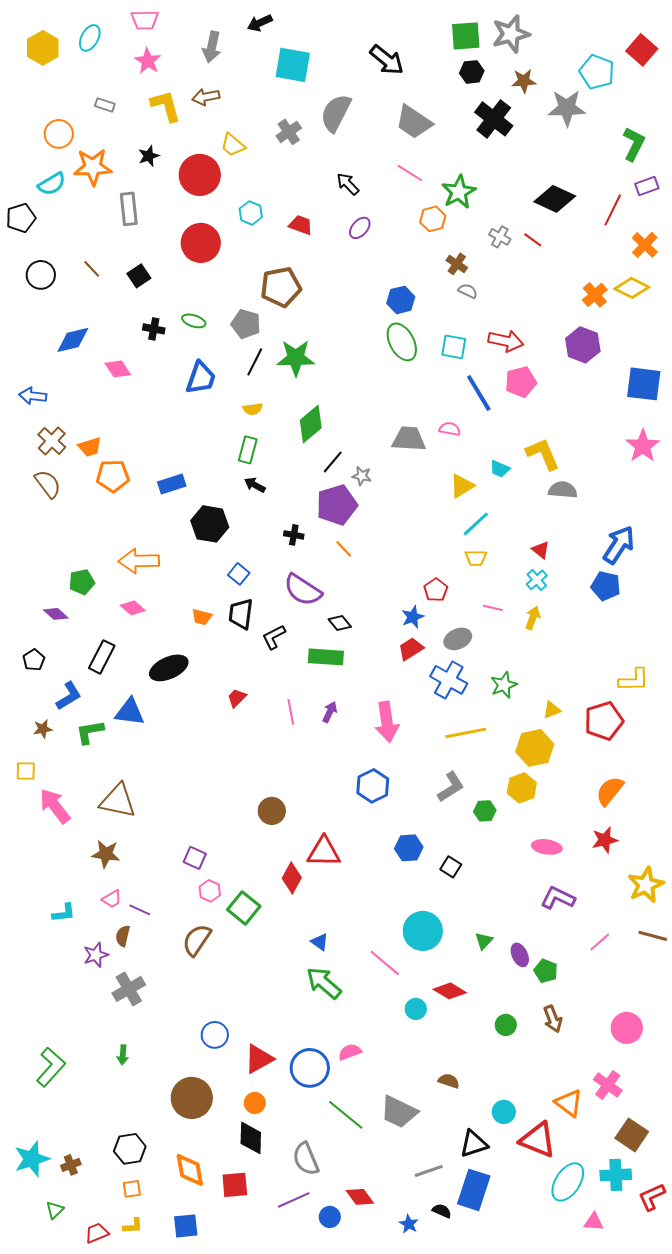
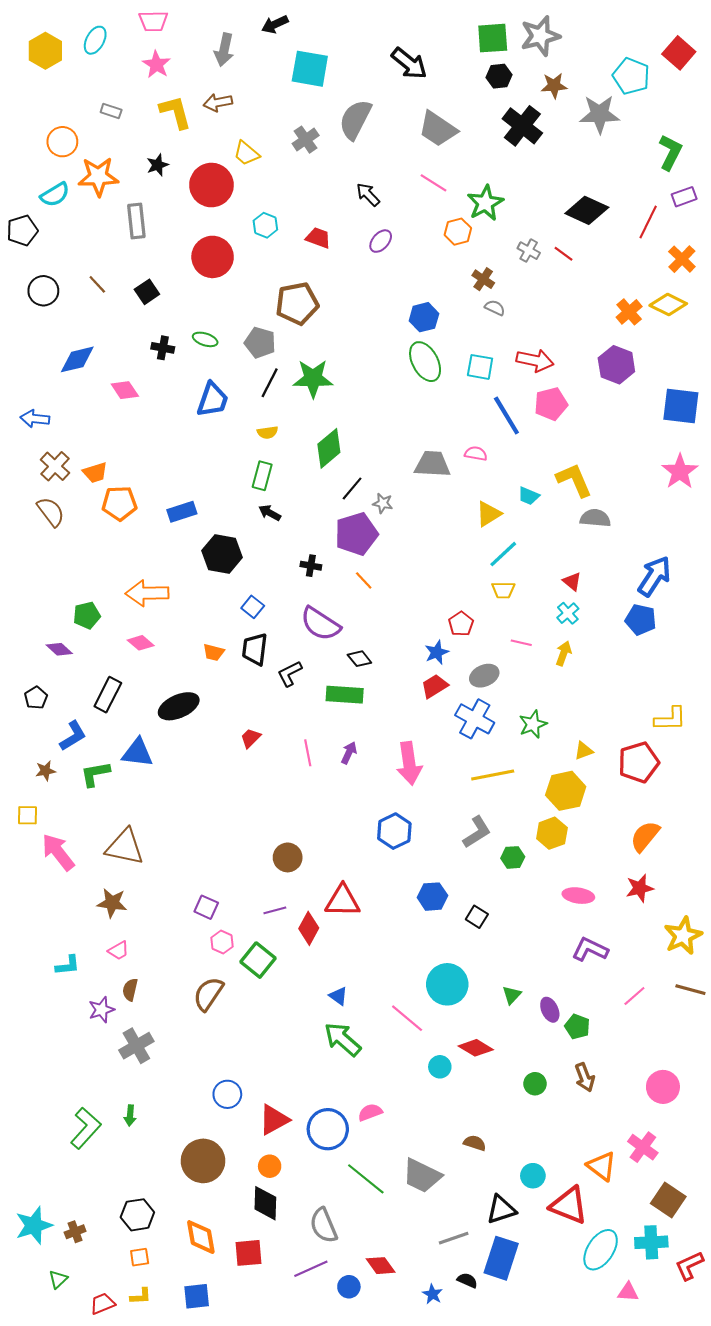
purple line: (140, 910) -> (275, 910), moved, turned -40
green L-shape: (51, 1067) -> (86, 1128), moved

